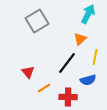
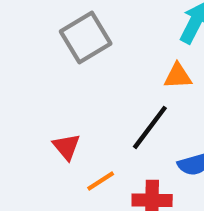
orange triangle: (80, 39) -> (178, 76), turned 40

